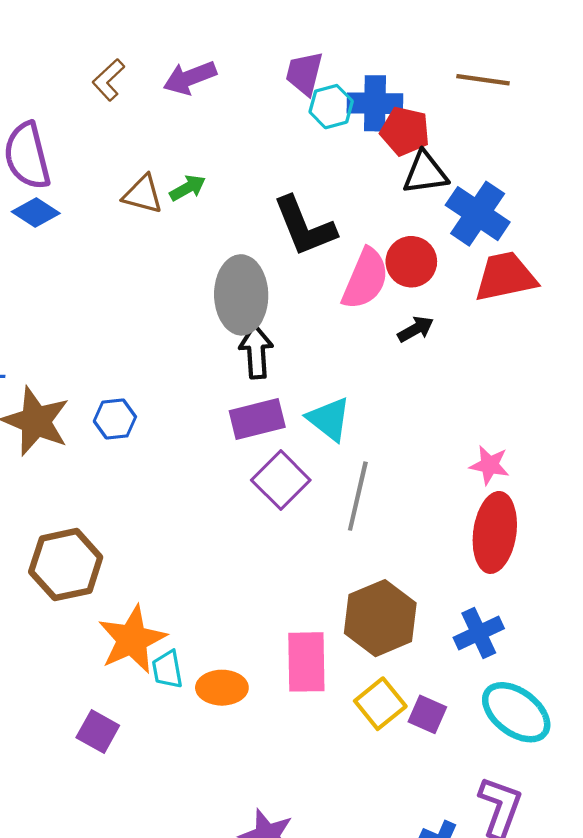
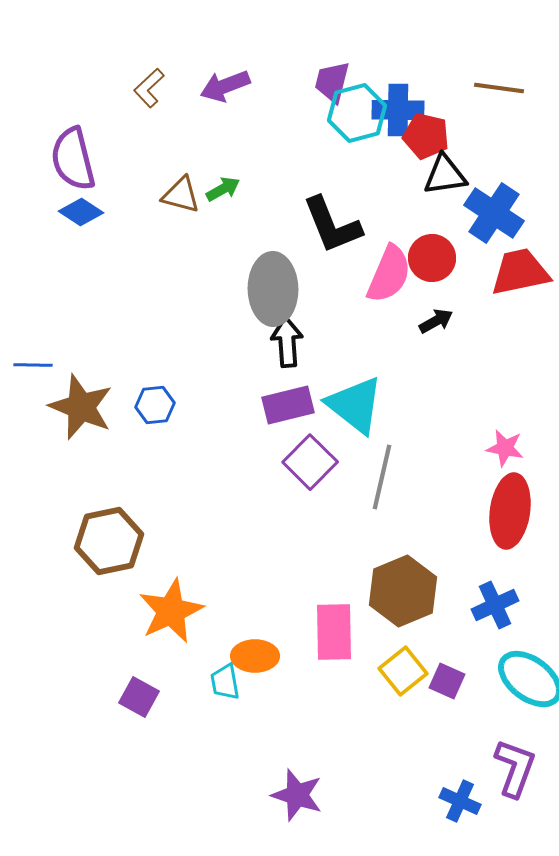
cyan hexagon: (331, 107) -> (357, 113), size x1.4
cyan triangle: (329, 419) -> (355, 405), size x1.4
cyan trapezoid: (167, 669) -> (225, 682), moved

